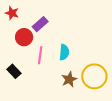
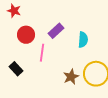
purple rectangle: (40, 24) -> (56, 31), moved
cyan semicircle: (64, 52) -> (83, 40), moved

